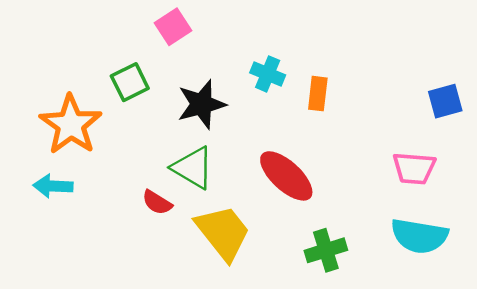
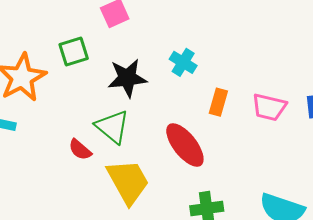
orange rectangle: (318, 94) -> (218, 102), moved
pink trapezoid: (414, 168) -> (269, 107), moved

